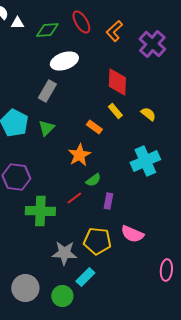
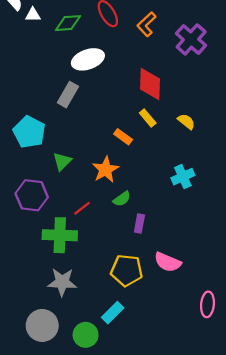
green triangle: (46, 128) -> (62, 161), moved
cyan cross: (145, 161) -> (183, 177), size x0.7
red line: (74, 198) -> (82, 208), moved
gray star: (64, 253) -> (62, 282), moved

